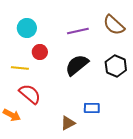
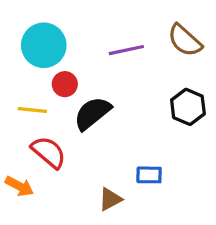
cyan circle: (27, 28) -> (44, 45), size x1.4
black semicircle: (77, 65) -> (92, 113), moved

